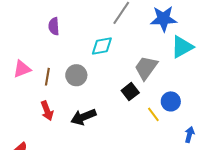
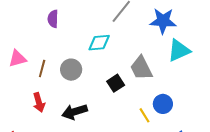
gray trapezoid: (146, 68) -> (141, 68), turned -68
black square: (130, 92) -> (116, 83), moved

